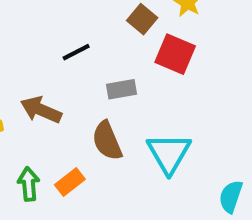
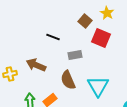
black line: (76, 52) -> (53, 37), turned 48

